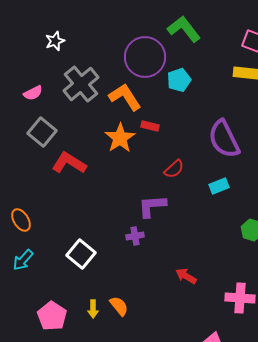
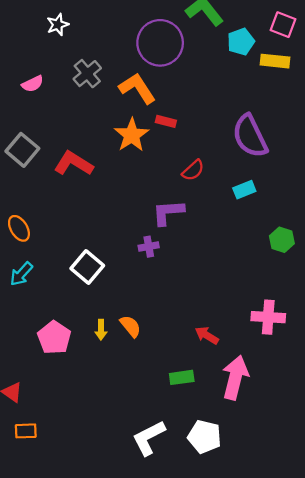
cyan pentagon: (179, 80) -> (241, 42), moved
gray cross: (81, 84) -> (87, 74), size x0.7
gray square: (42, 132) -> (22, 150), moved
red arrow: (186, 276) -> (207, 335), moved

